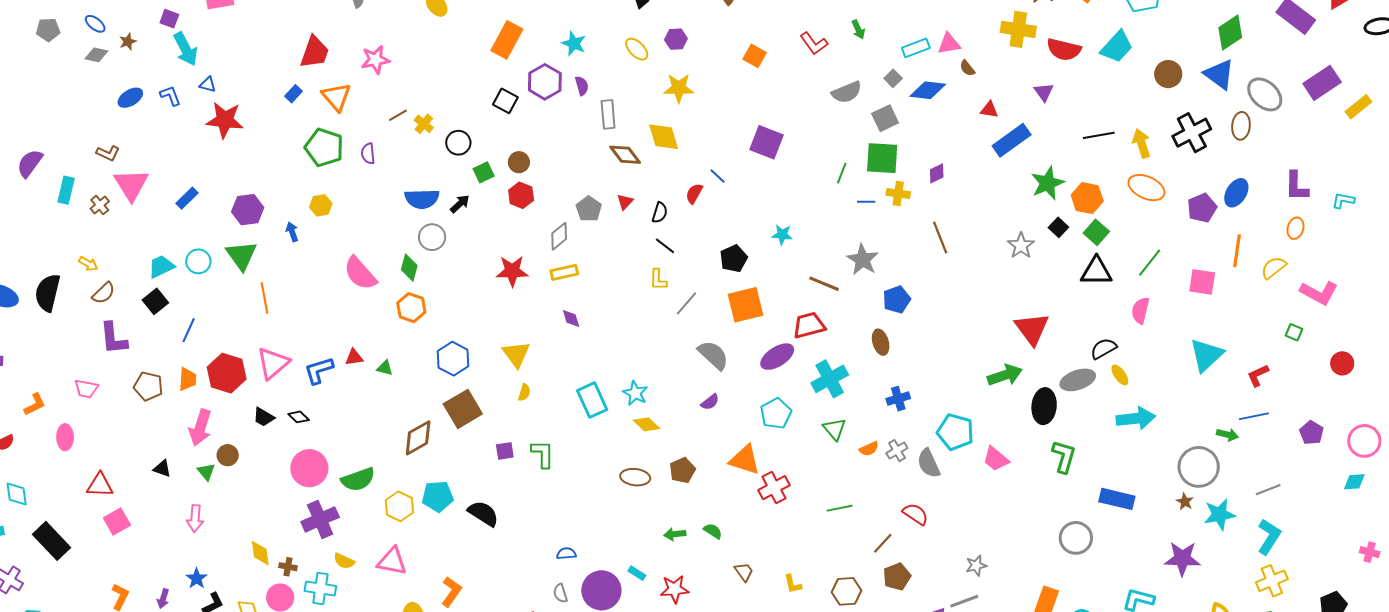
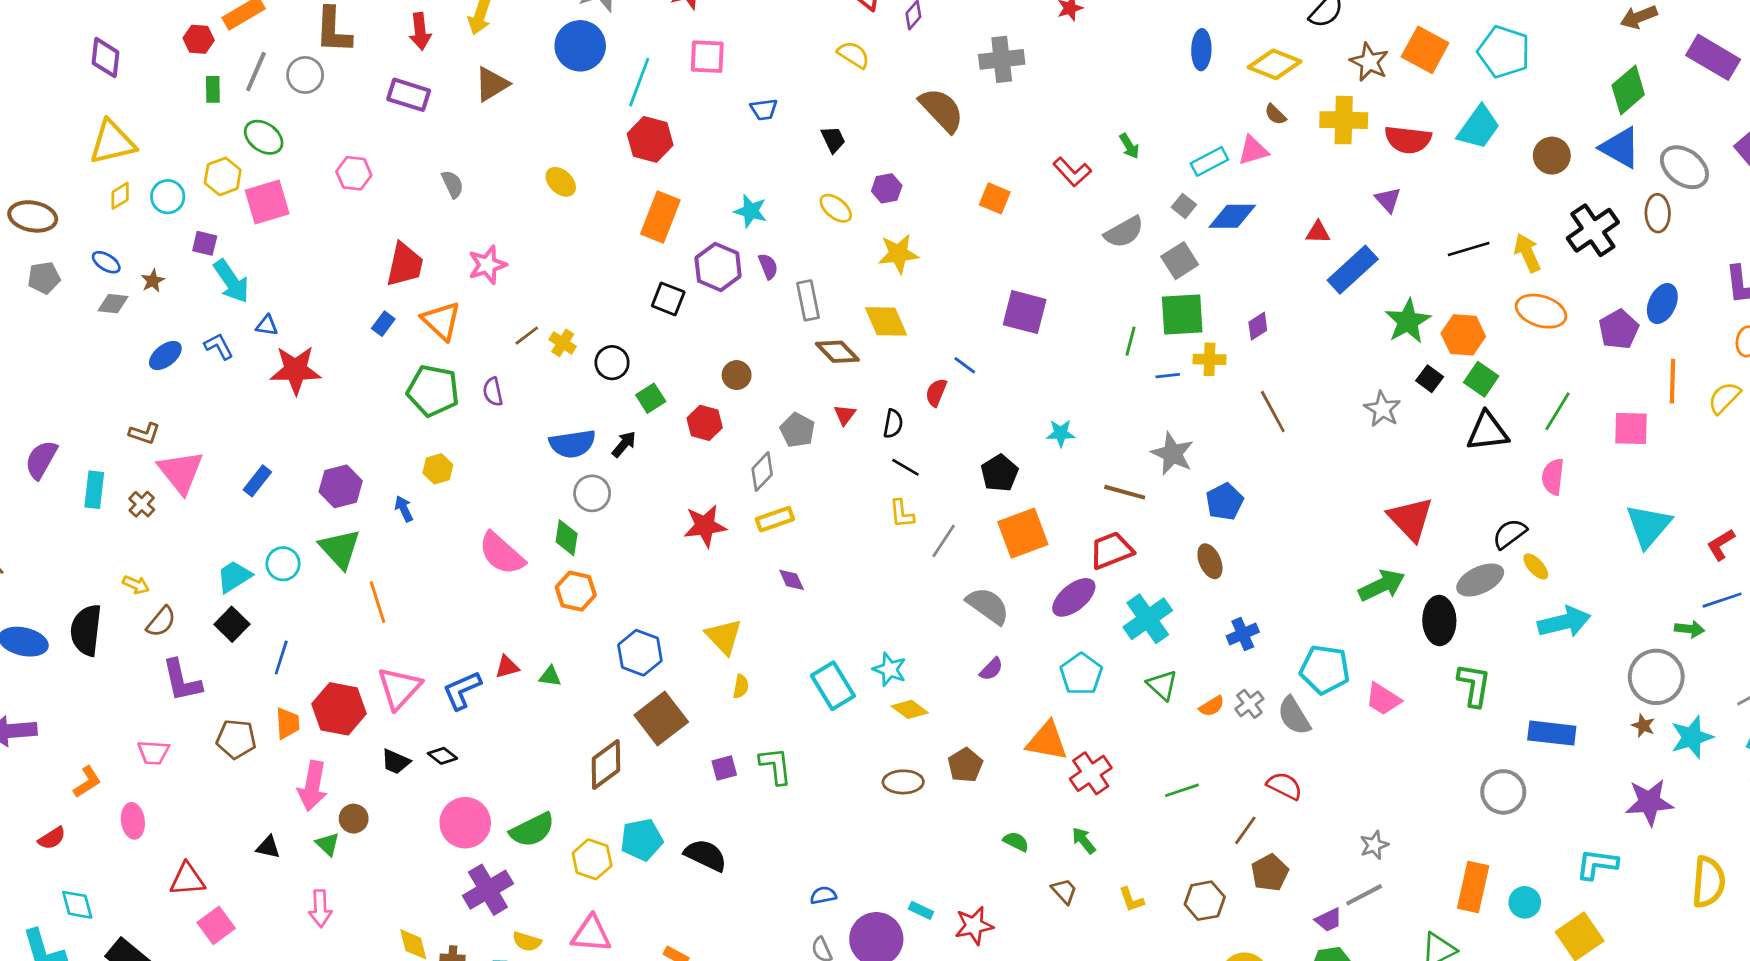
brown semicircle: (967, 68) -> (1275, 114), moved
brown circle: (519, 162) -> (737, 375), moved
green arrow: (675, 534) -> (1084, 840), moved, turned 65

